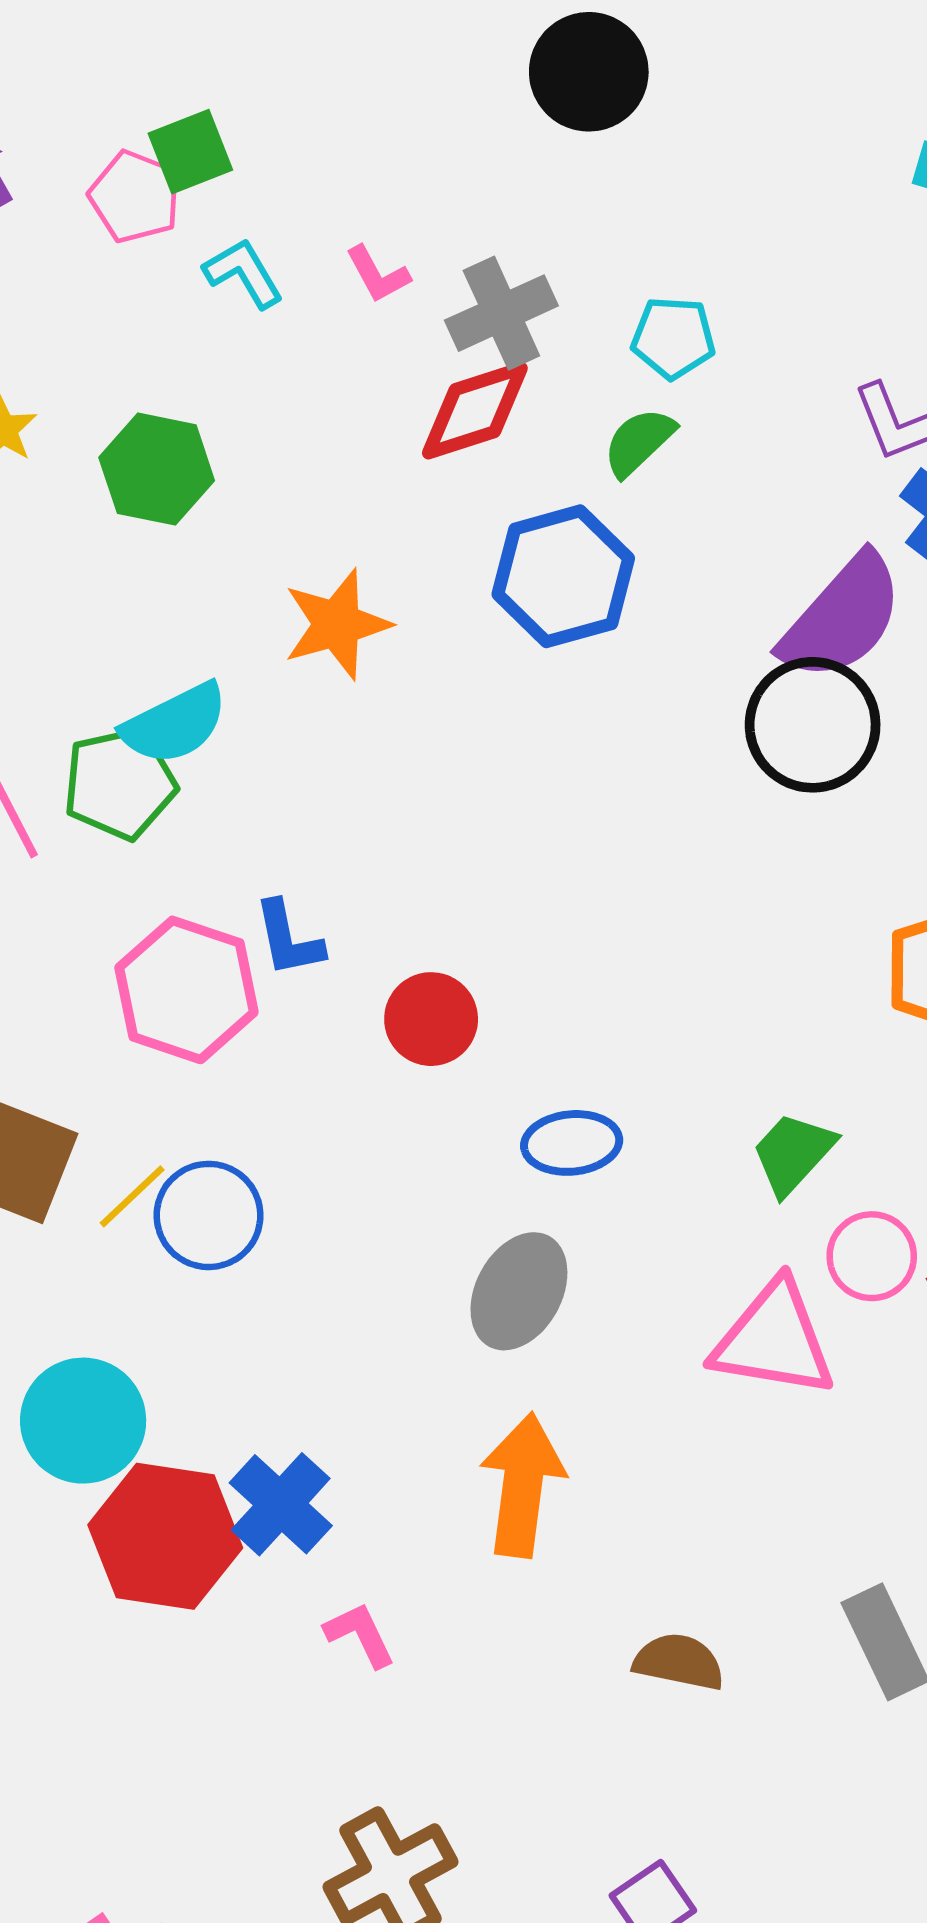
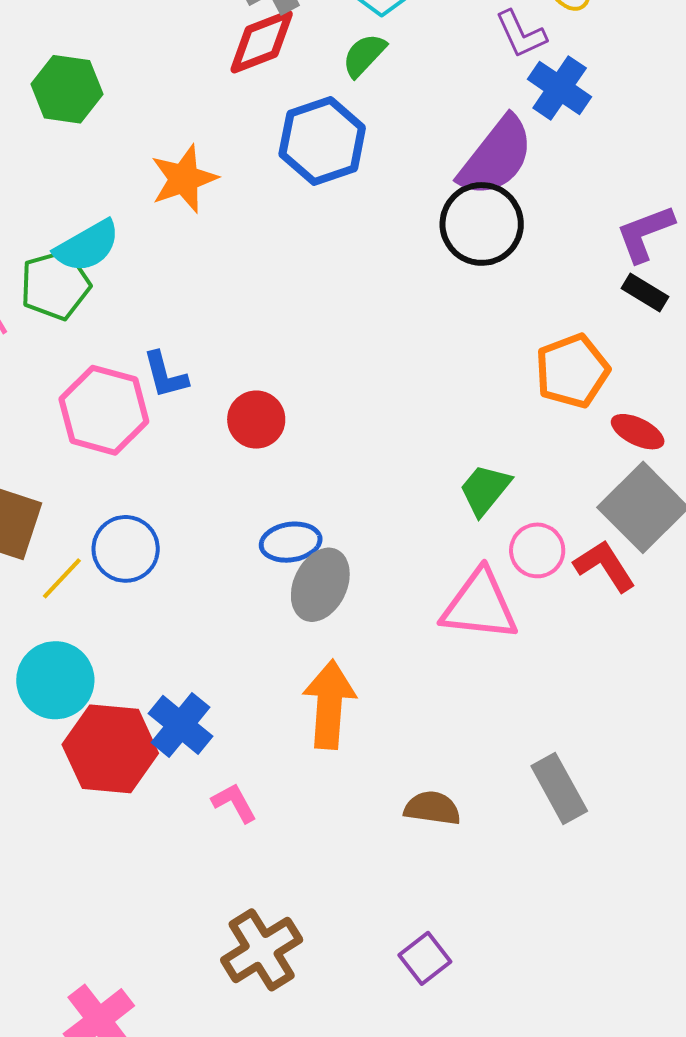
blue ellipse: (572, 1143) -> (291, 542), moved
yellow line: (132, 1196) -> (62, 578), moved

